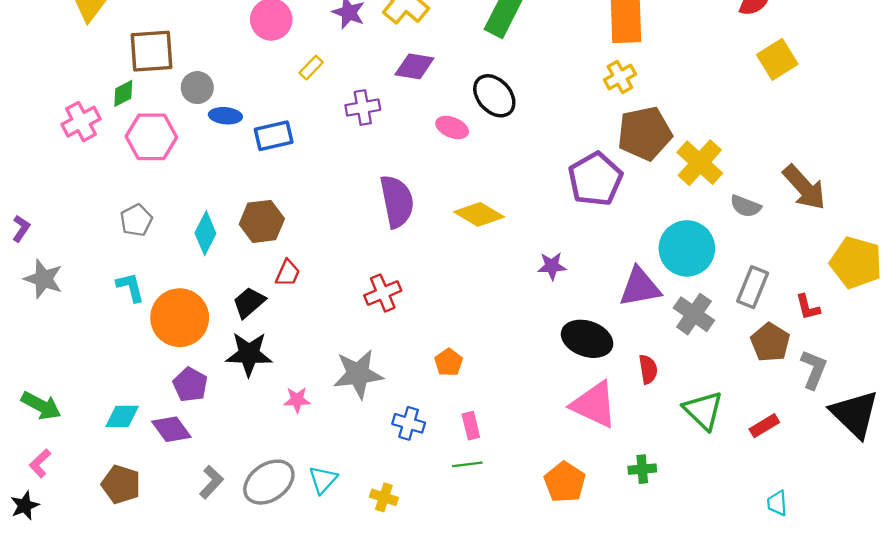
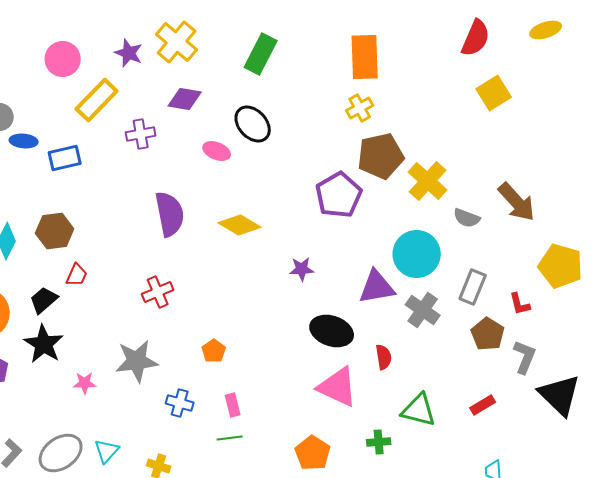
yellow rectangle: (311, 68) -> (97, 100), size x2.0
black star: (249, 354) -> (44, 344), turned 30
green triangle: (703, 410) -> (419, 410), moved, turned -30

